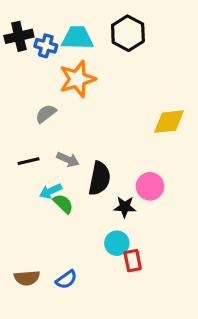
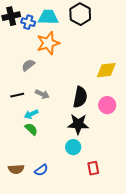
black semicircle: (99, 178) -> (80, 97), moved
pink circle: (150, 186) -> (107, 105), moved
green semicircle: (63, 204) -> (31, 129), moved
black star: (125, 207) -> (78, 124), size x1.5
red rectangle: (133, 261) -> (93, 168), moved

